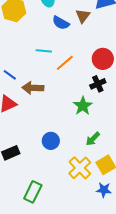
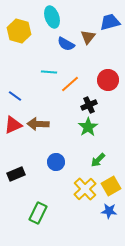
black cross: (98, 84) -> (89, 105), moved
brown arrow: (33, 88) -> (38, 124), moved

